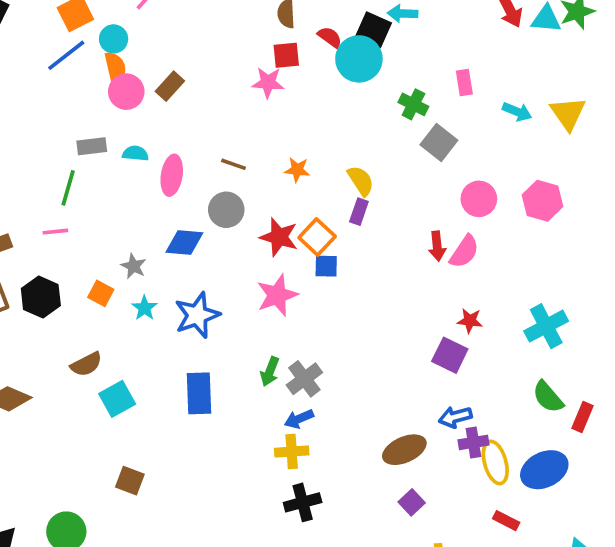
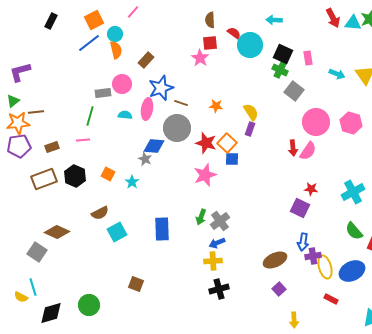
black square: (373, 30) -> (283, 54), moved
pink star: (268, 83) -> (200, 58), turned 30
pink circle: (126, 92) -> (122, 84), moved
cyan semicircle: (135, 153) -> (125, 115), moved
pink circle: (479, 199) -> (316, 122), size x1.4
gray circle: (226, 210) -> (177, 128), size x1.4
gray star: (134, 266) -> (145, 159), moved
blue star: (197, 315) -> (161, 88), moved
blue arrow: (455, 417) -> (303, 242), turned -66
brown square: (130, 481) -> (136, 284), moved

